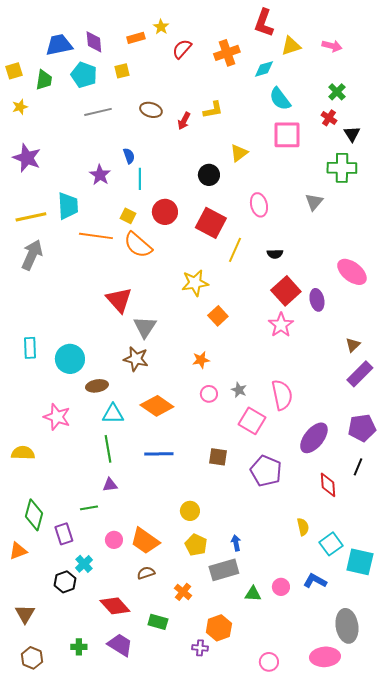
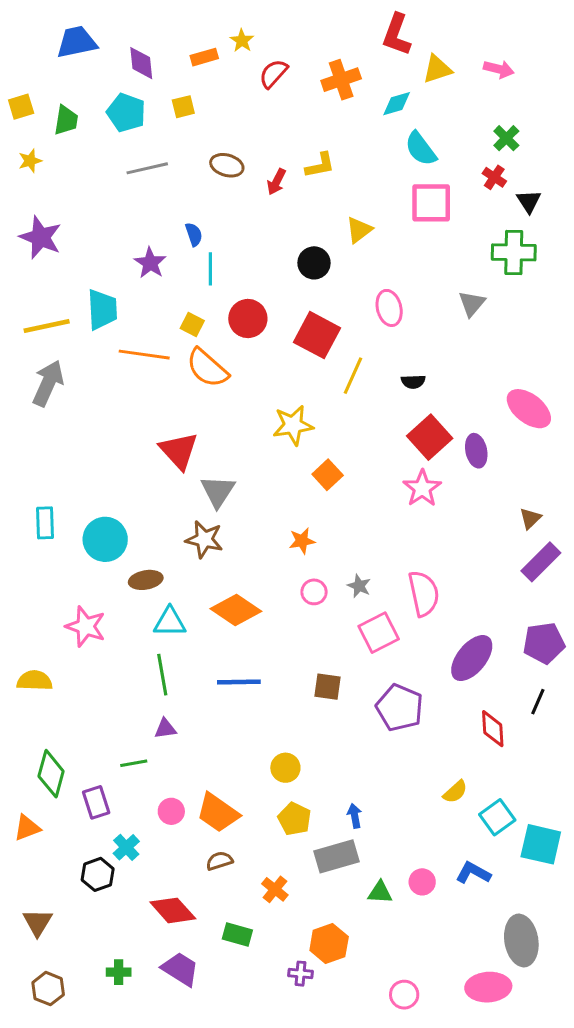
blue trapezoid: (59, 45) -> (77, 42), moved
pink square: (252, 421) -> (379, 633), turned 32
yellow semicircle: (303, 527) -> (455, 792), turned 60

